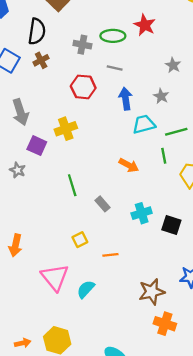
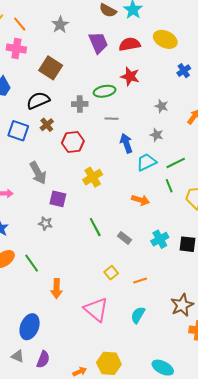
black semicircle: (37, 31) -> (38, 100), turned -110
red hexagon: (83, 87) -> (73, 142), moved
yellow cross: (66, 129) -> (93, 177), moved
cyan semicircle: (86, 289) -> (138, 315), moved

